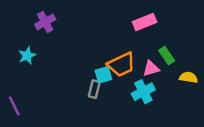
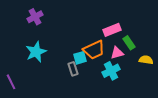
pink rectangle: (145, 22) -> (112, 30), moved
cyan star: (27, 56) -> (36, 52), moved, size x1.5
gray rectangle: (94, 89) -> (73, 69), turned -32

